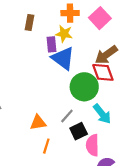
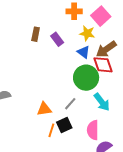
brown rectangle: (30, 22) -> (36, 34), moved
yellow star: (64, 34) -> (87, 33), moved
purple rectangle: (51, 44) -> (57, 39), turned -32
blue triangle: (63, 58) -> (84, 52), moved, size x0.6
black square: (79, 131) -> (64, 125), moved

